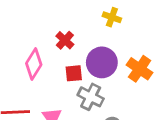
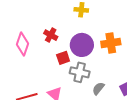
pink diamond: (34, 64) -> (22, 44), moved
orange cross: (140, 69) -> (111, 43), turned -30

